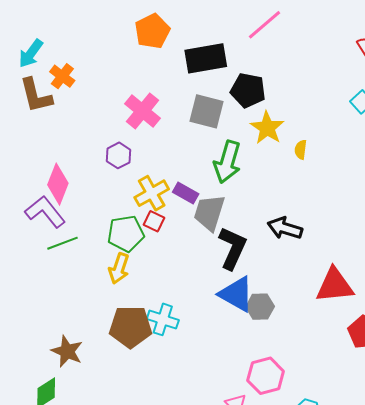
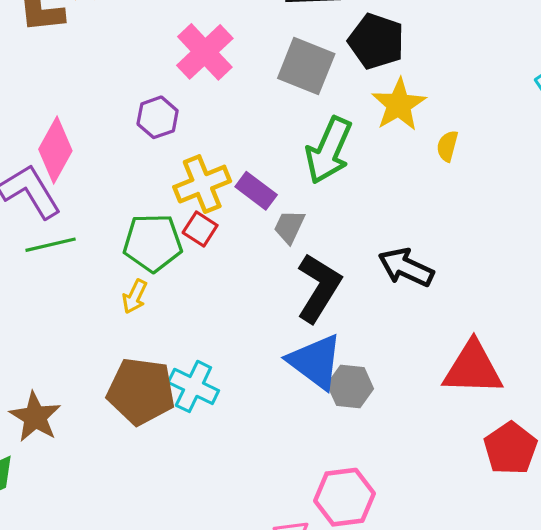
gray trapezoid: (209, 213) -> (289, 227), size x0.6
yellow arrow: (119, 268) -> (135, 296), size x0.7

